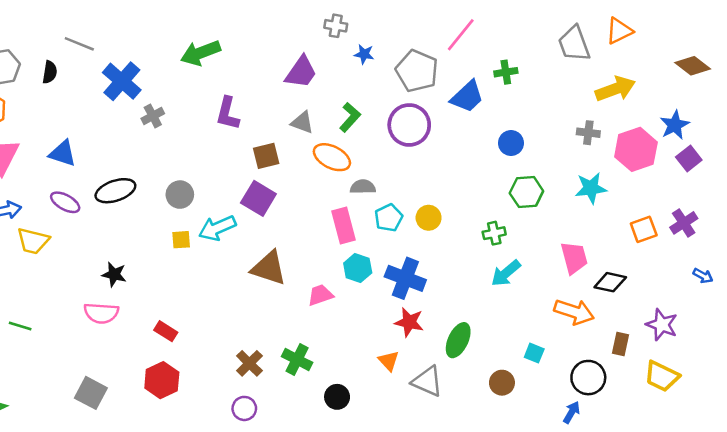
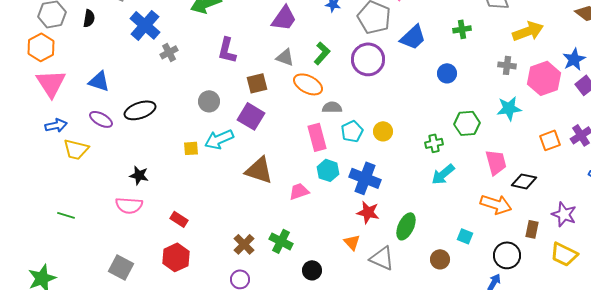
green cross: (506, 72) -> (462, 29), moved
green hexagon: (526, 192) -> (467, 123), moved
gray circle: (180, 195) -> (209, 101), moved

